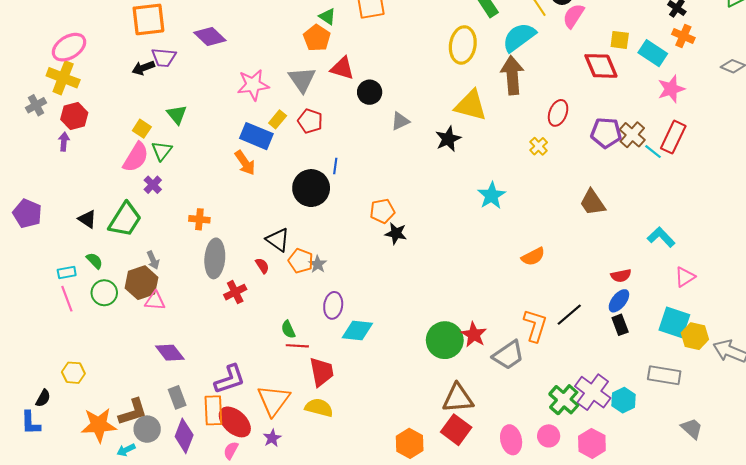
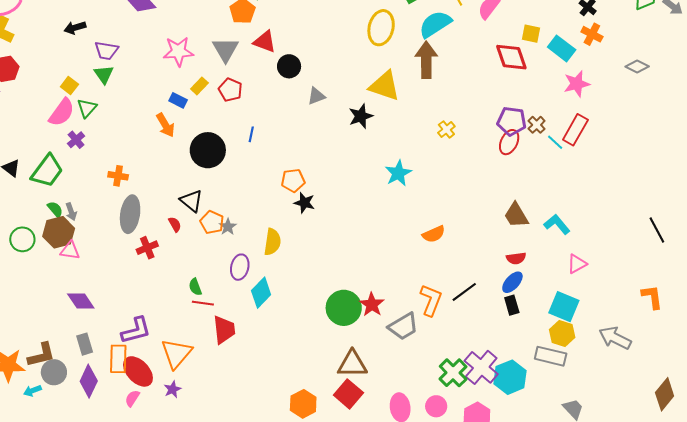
purple trapezoid: (164, 58) -> (106, 51), moved
red ellipse: (558, 113) -> (509, 142), moved
brown cross: (632, 135) -> (537, 125), size x0.7
blue rectangle: (256, 136) -> (178, 100), size x0.6
black circle: (311, 188) -> (208, 150), moved
brown trapezoid: (592, 202) -> (516, 215), moved
green semicircle: (94, 261) -> (55, 209), moved
cyan diamond: (357, 330) -> (261, 293), turned -56
yellow hexagon: (695, 336) -> (562, 334), moved
cyan hexagon: (623, 400) -> (510, 377), size x1.4
yellow semicircle: (319, 408) -> (272, 242), moved, turned 80

